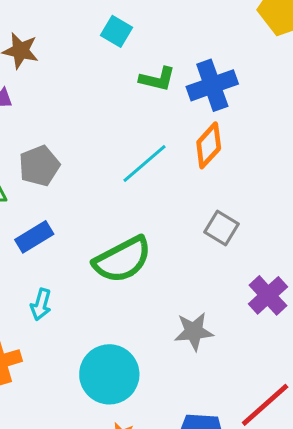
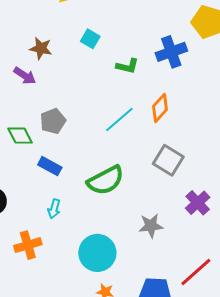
cyan square: (117, 31) -> (90, 39), moved
blue cross: (212, 85) -> (171, 52), moved
gray square: (222, 228) -> (168, 160), size x1.4
blue rectangle: (34, 237) -> (50, 166), turned 60

